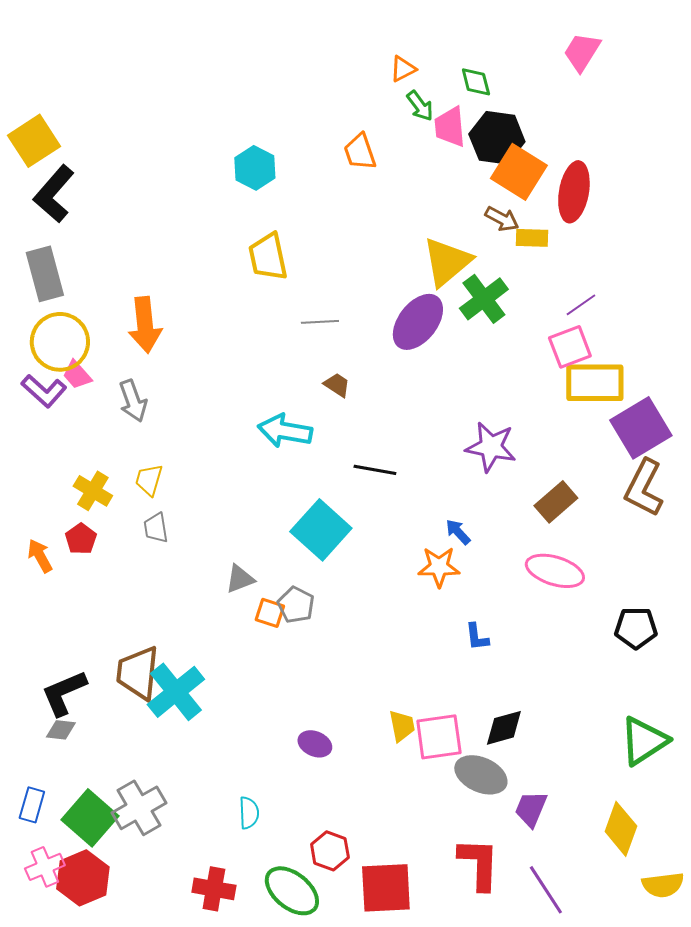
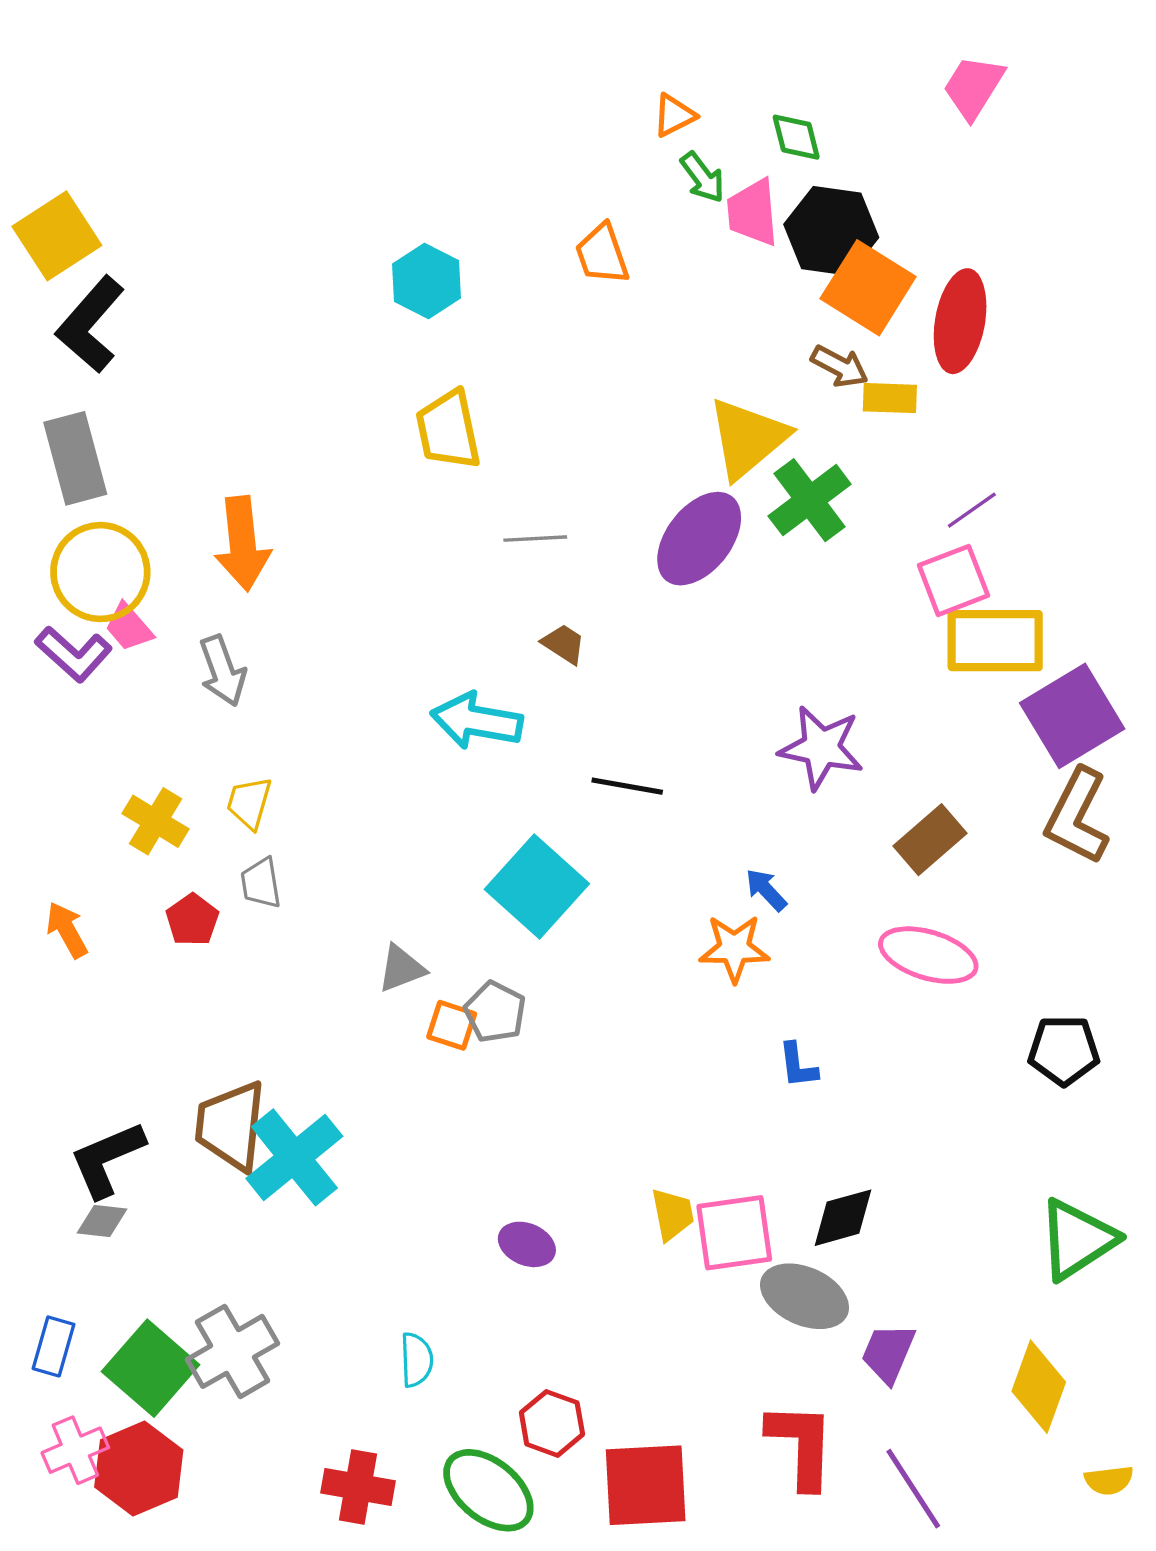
red pentagon: (81, 539) -> (192, 920), moved
yellow semicircle: (663, 885) -> (1109, 1480), size x0.7

